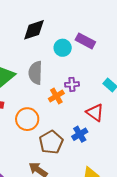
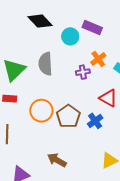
black diamond: (34, 30) -> (40, 21), turned 70
orange cross: (56, 96) -> (98, 59), moved
brown pentagon: (51, 142) -> (68, 116), moved

